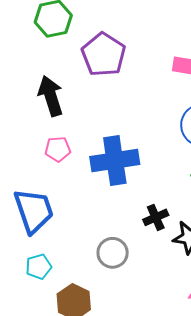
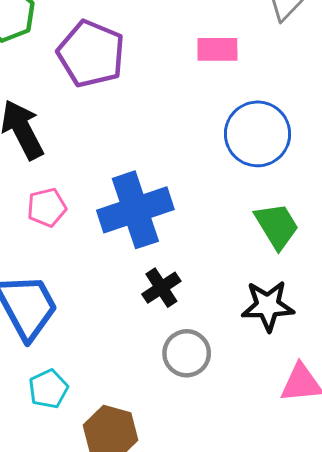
black cross: (156, 217) -> (161, 288), moved
gray circle: (113, 253) -> (187, 353), moved

